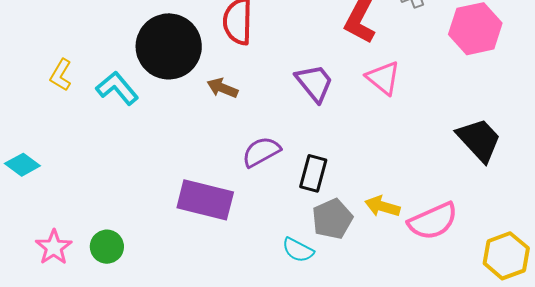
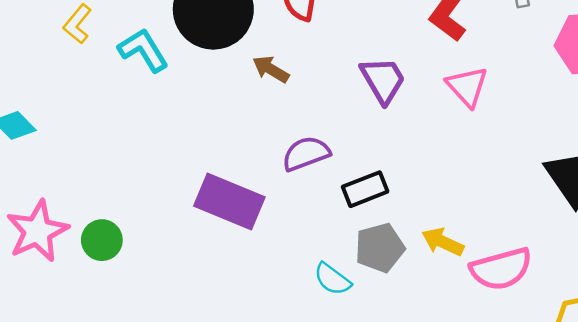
black rectangle: (313, 173) -> (365, 189), turned 45
pink star: (54, 247) -> (37, 231), size x1.4

